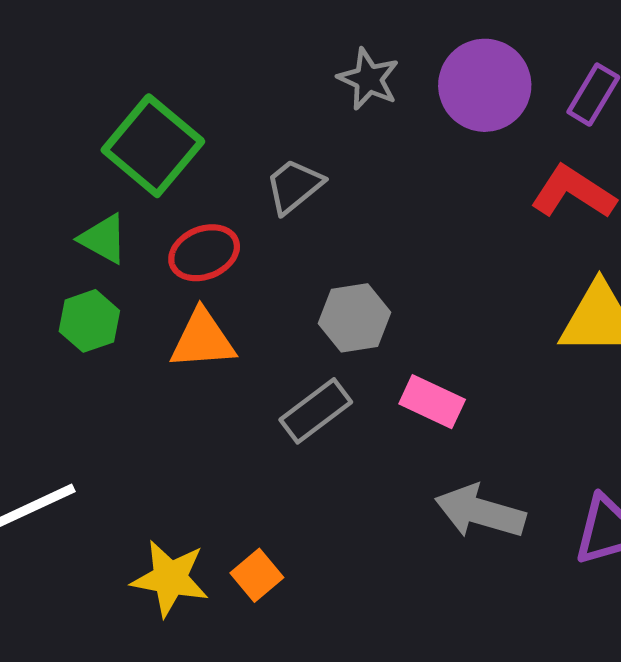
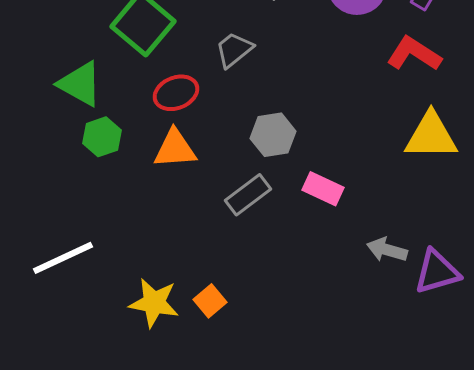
green triangle: (103, 239) -> (80, 84), moved, size x1.4
gray arrow: (480, 512) -> (387, 250), moved, size x0.7

